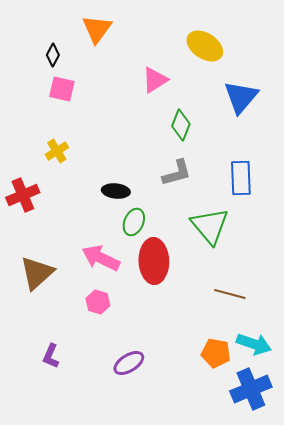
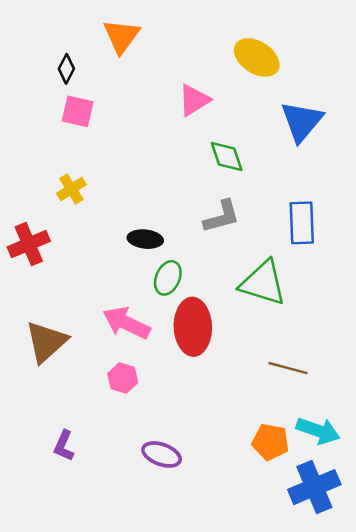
green diamond: (181, 125) -> (227, 156), turned -40
green triangle: (210, 226) -> (263, 283), turned -33
purple ellipse: (129, 363) -> (162, 454), turned 52

